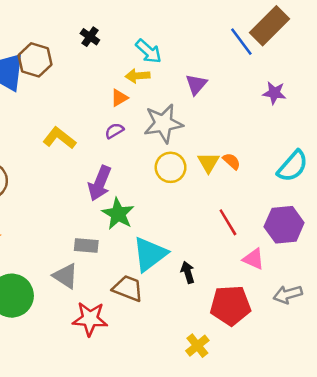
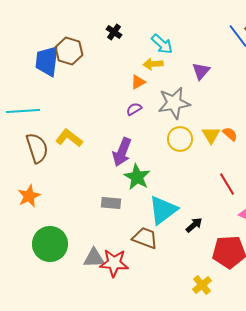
yellow L-shape: (59, 138) -> (69, 138), moved
black arrow: (188, 272) -> (194, 225), turned 66
gray triangle: (66, 276) -> (94, 258), moved, turned -35

